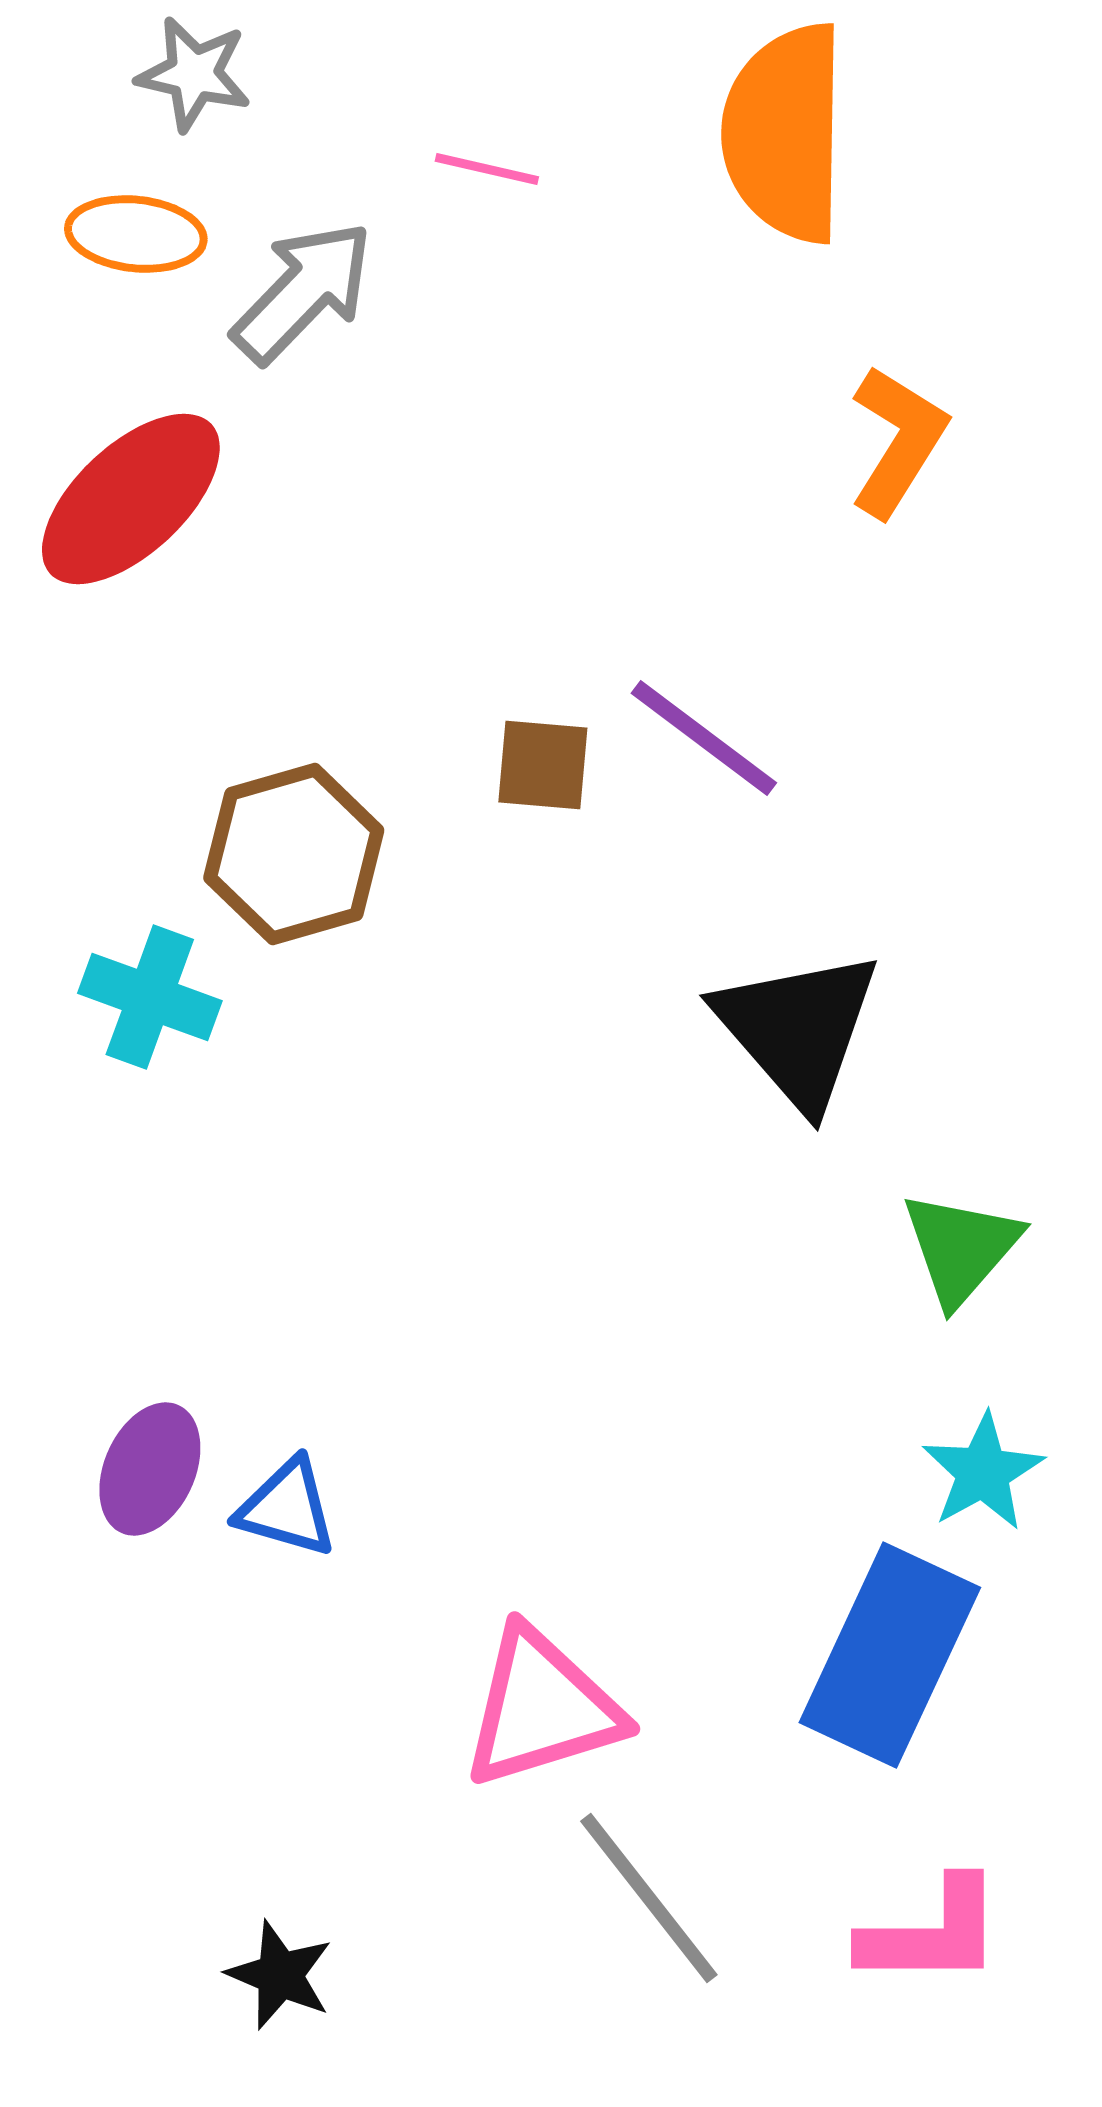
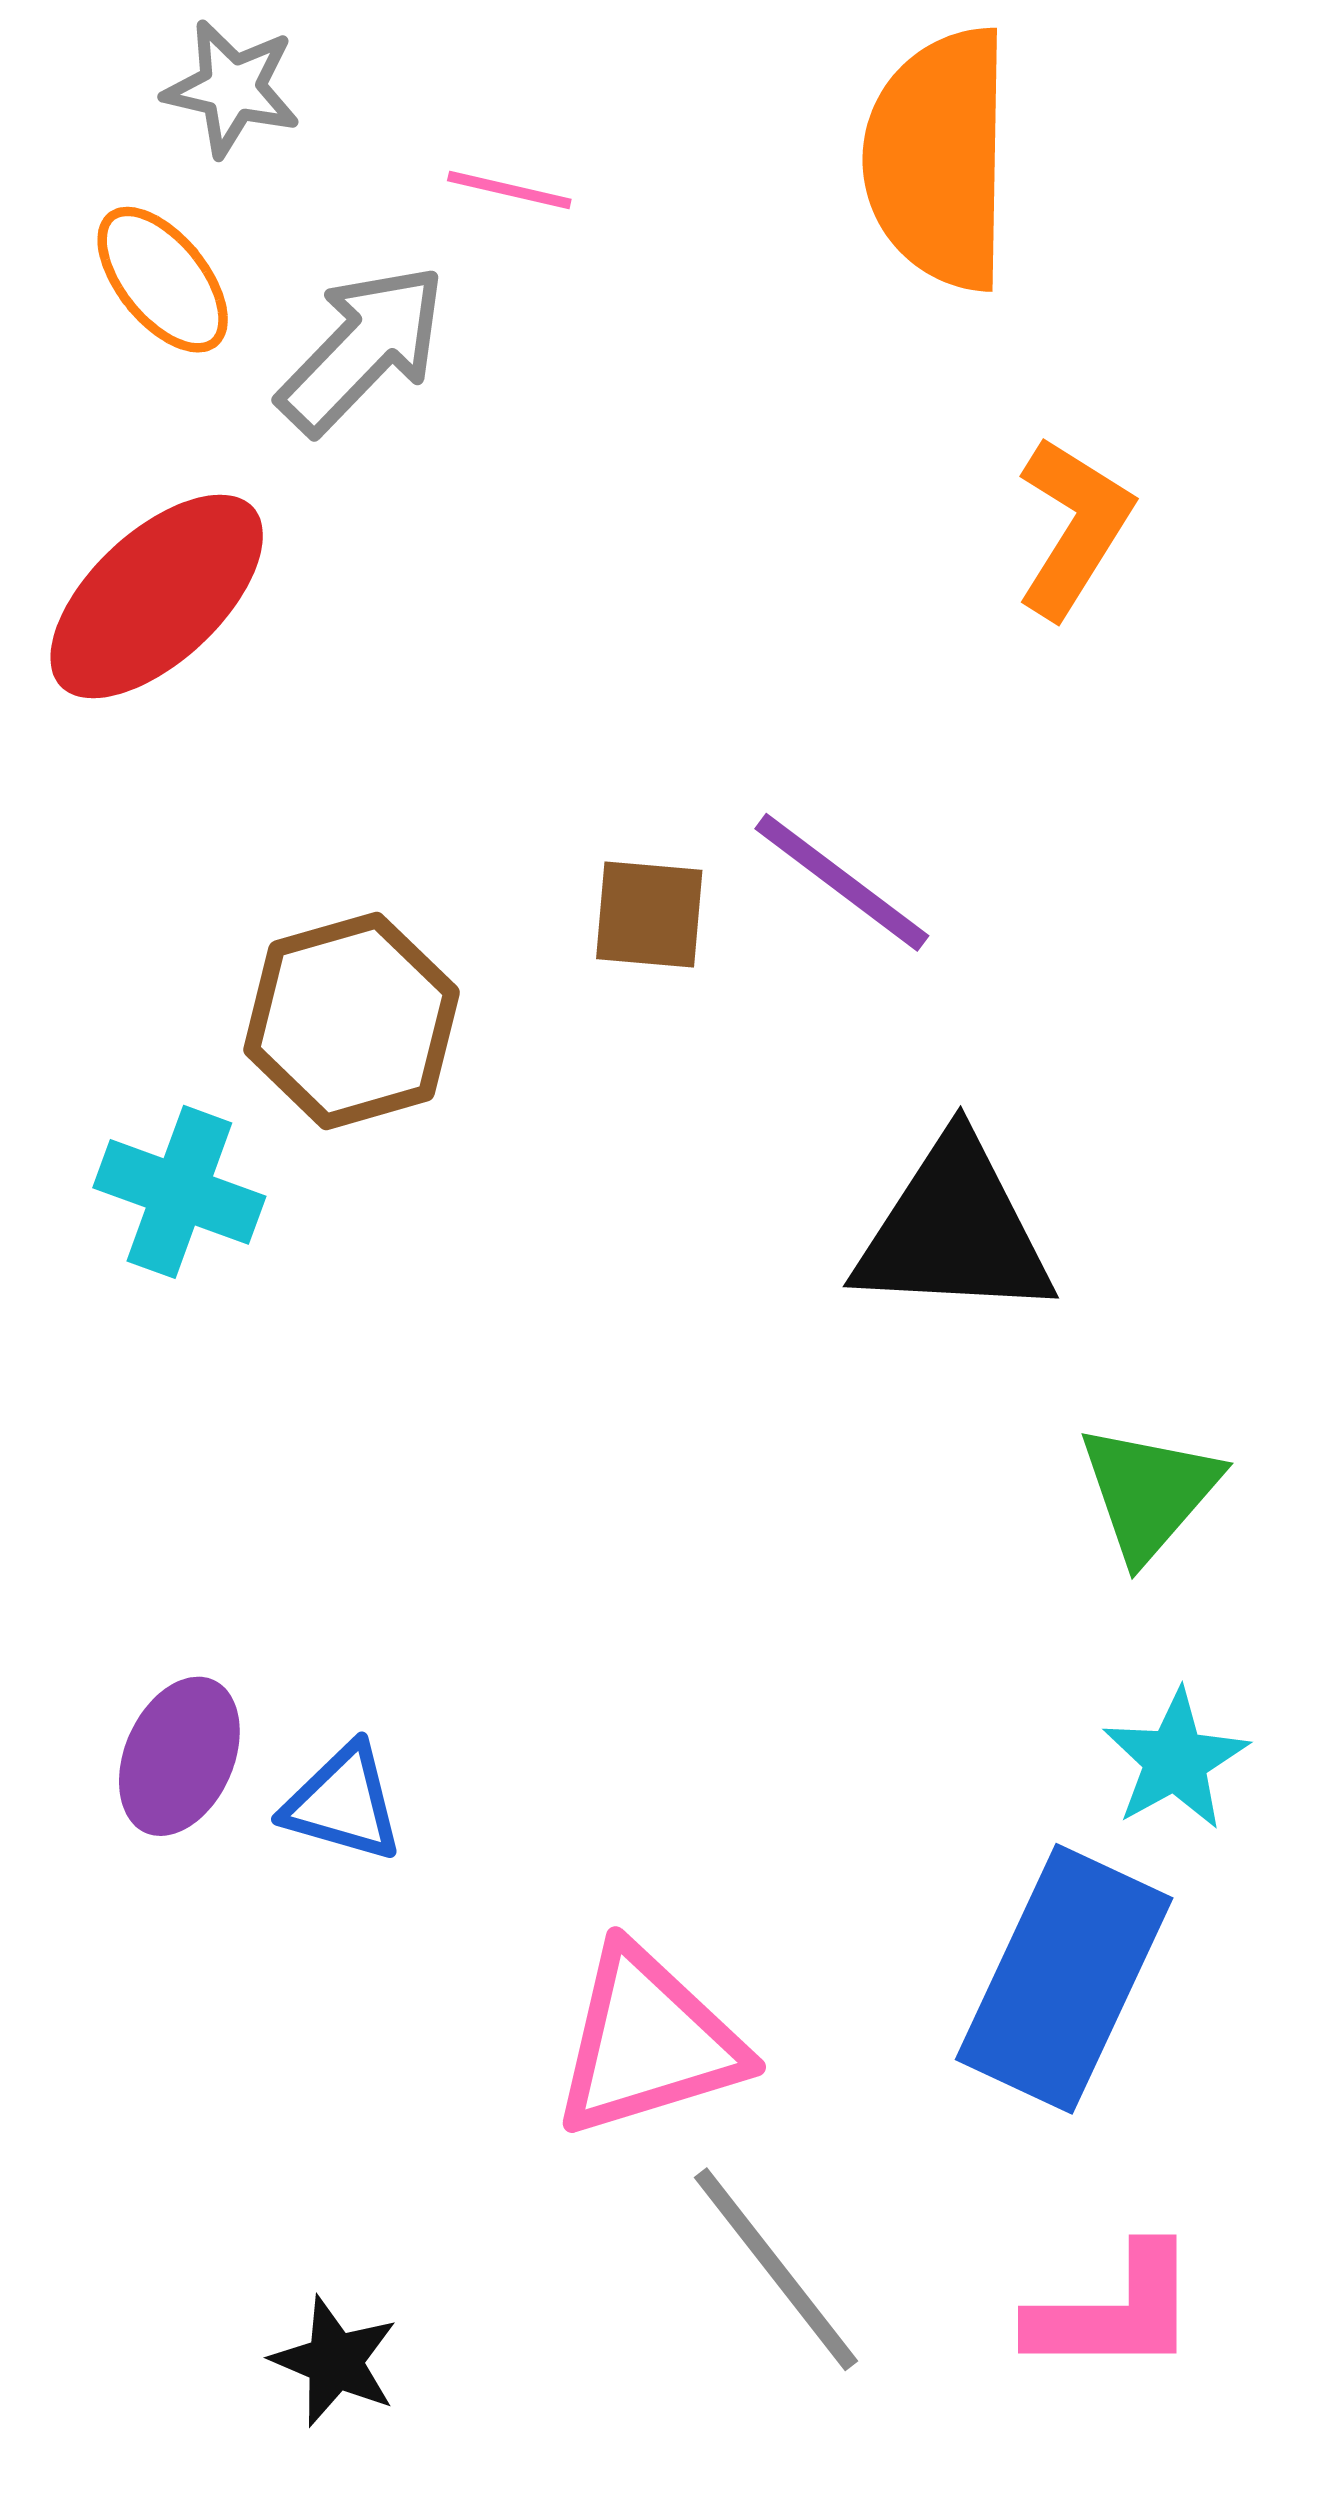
pink line: (487, 169) -> (509, 190), moved
orange ellipse: (136, 234) -> (163, 280), turned 45
black triangle: (798, 1029) -> (954, 1230), turned -46

